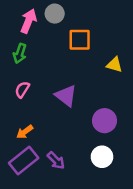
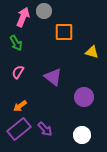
green arrow: (20, 53) -> (16, 43), turned -49
white circle: (102, 157) -> (82, 135), moved

